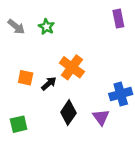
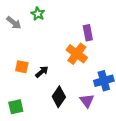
purple rectangle: (118, 19) -> (88, 33), moved
green star: (46, 27) -> (38, 14), moved
orange cross: (72, 67) -> (77, 54), moved

